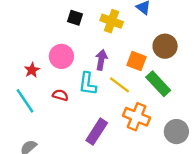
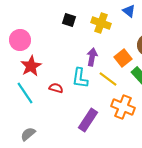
pink circle: (61, 56) -> (20, 40), moved
orange square: (137, 61) -> (123, 58), turned 30
red star: (32, 70) -> (31, 66), size x1.5

